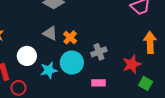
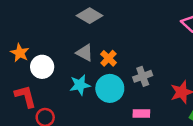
white circle: (27, 56) -> (42, 67), moved
cyan star: (49, 70) -> (80, 85), moved

